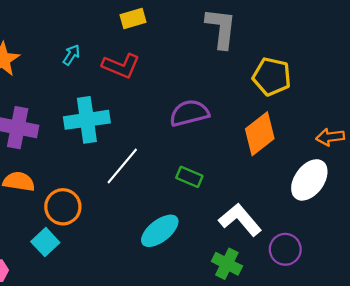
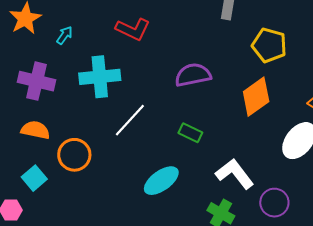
cyan arrow: (71, 55) -> (65, 35), moved
cyan square: (45, 242) -> (34, 178), moved

